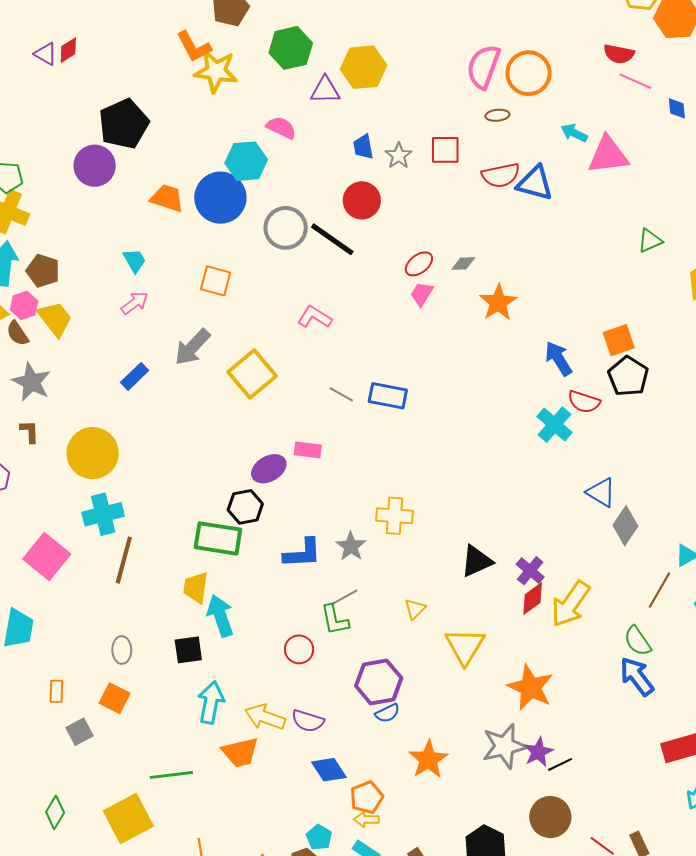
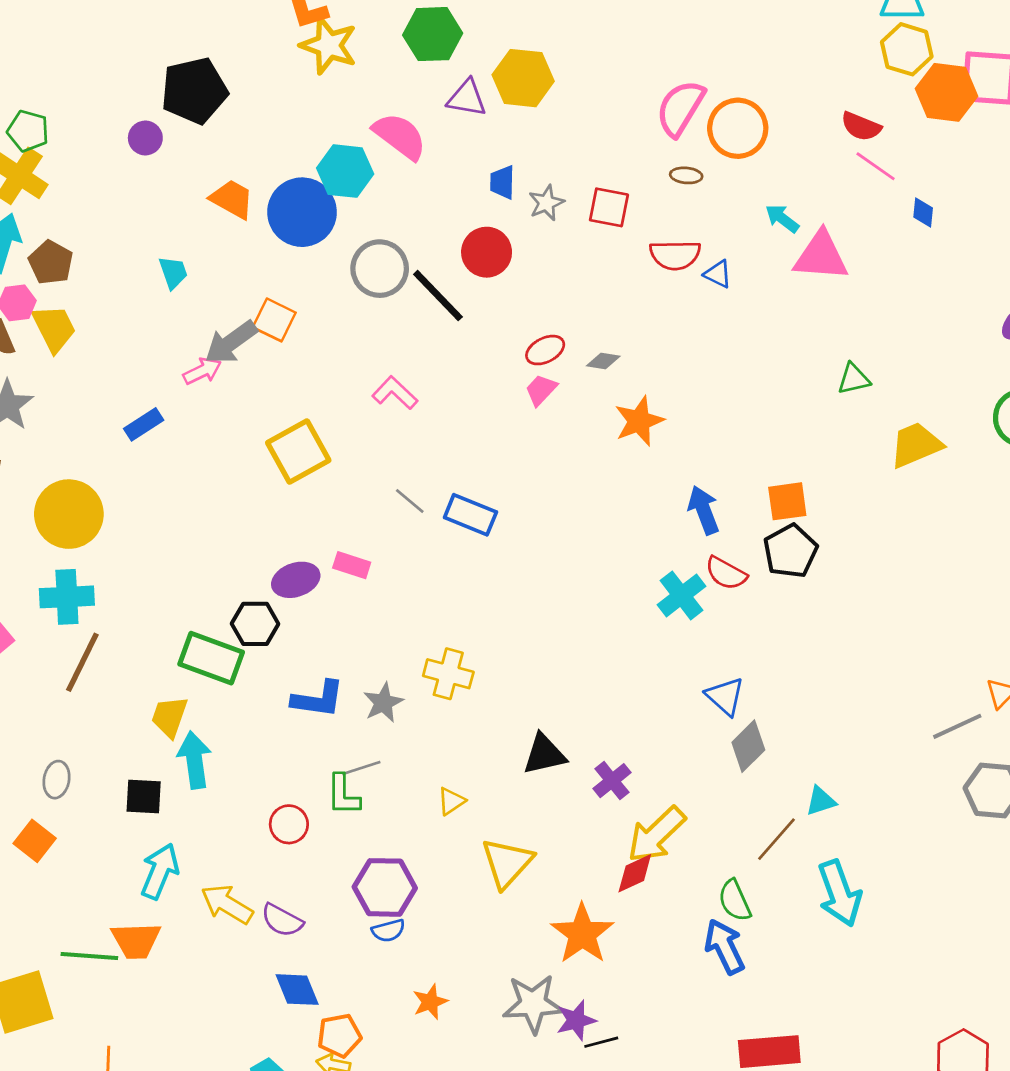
pink semicircle: (281, 128) -> (400, 136), size x1.4
purple circle: (95, 166) -> (145, 138), size x0.6
blue triangle: (535, 183) -> (718, 274), size x0.6
pink arrow: (135, 303) -> (202, 371), moved
gray arrow: (192, 347) -> (231, 342), moved
red diamond: (533, 599) -> (635, 873), moved
orange trapezoid: (240, 752) -> (136, 941), moved
orange star: (428, 759) -> (430, 1002), size x0.7

